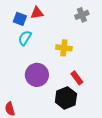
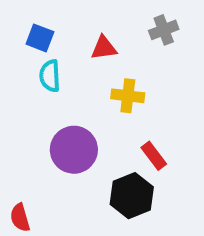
red triangle: (37, 13) -> (104, 48), moved
cyan semicircle: (25, 38) -> (50, 76), turned -35

